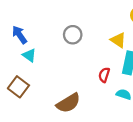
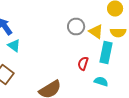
gray circle: (73, 35) -> (76, 26), moved

